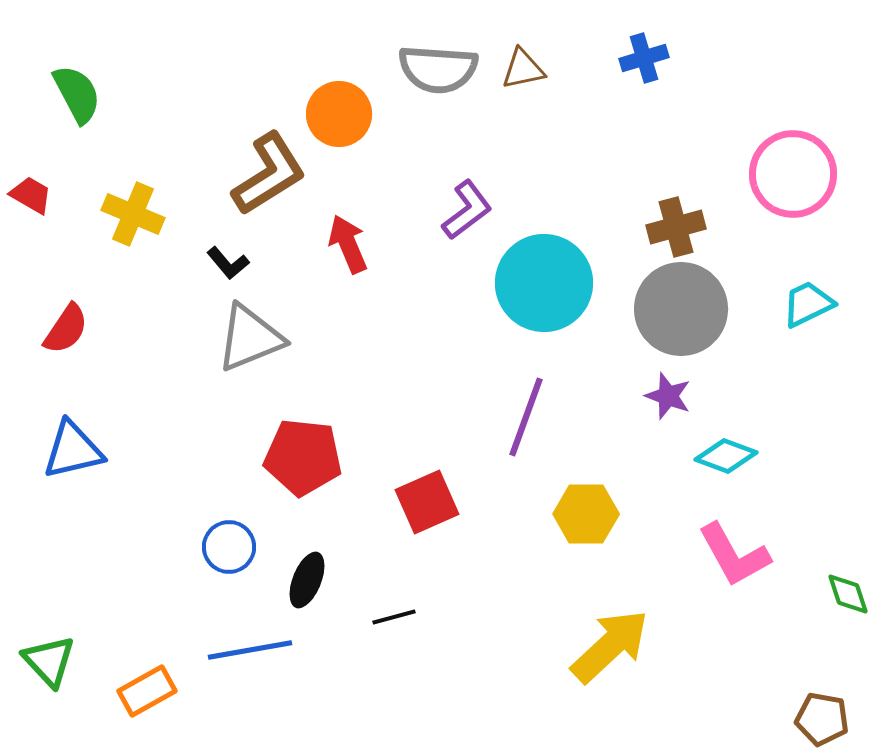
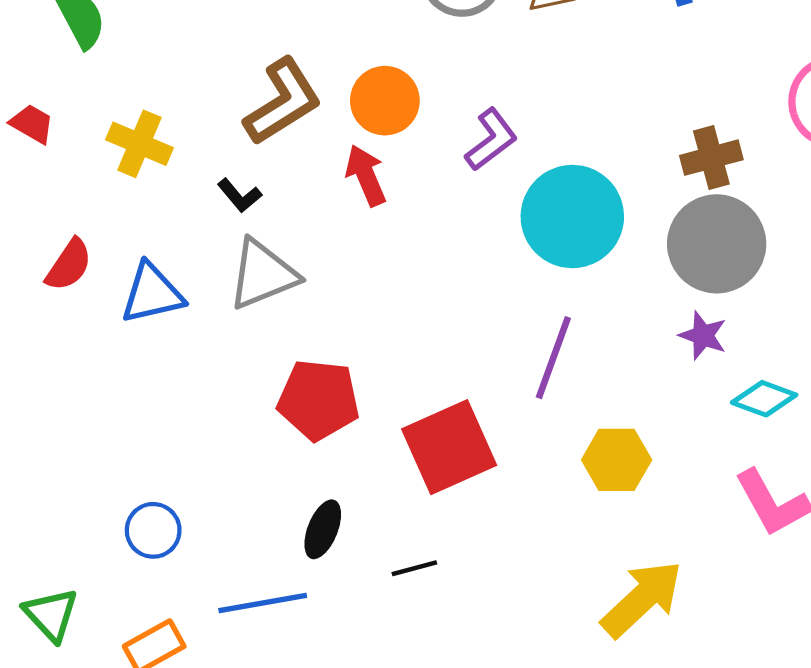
orange circle: (339, 114) -> (385, 101), moved
blue triangle: (73, 450) -> (152, 293), moved
red square: (427, 502) -> (449, 447), size x1.4
blue circle: (229, 547) -> (153, 530), moved

